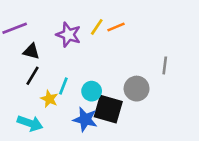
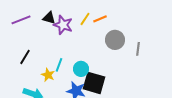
black triangle: (31, 51) -> (49, 18), moved
black line: (33, 76) -> (25, 57), moved
gray circle: (137, 89) -> (115, 40), moved

